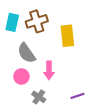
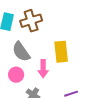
yellow rectangle: (67, 36) -> (61, 52), moved

